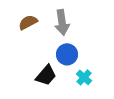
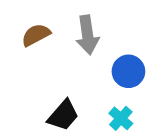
blue circle: (67, 54) -> (128, 71), moved

